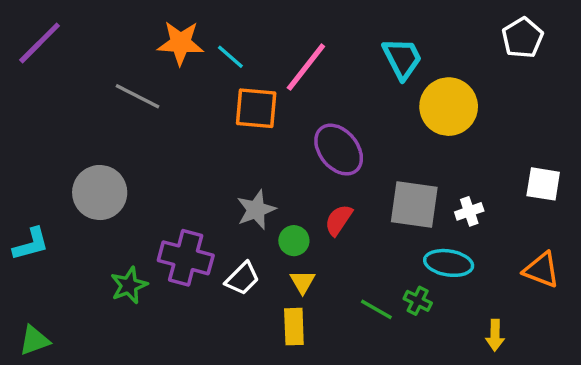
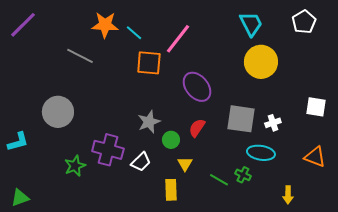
cyan trapezoid: (402, 58) -> (251, 24), moved
yellow triangle: (303, 282) -> (185, 164), moved

